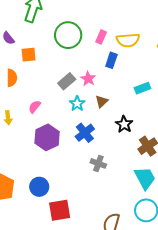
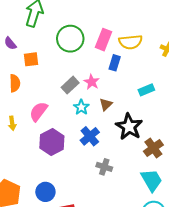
pink rectangle: (101, 37) -> (103, 40), size x1.5
pink semicircle: (35, 107) -> (39, 112), size x1.5
black star: (124, 124) -> (129, 127), size x1.5

